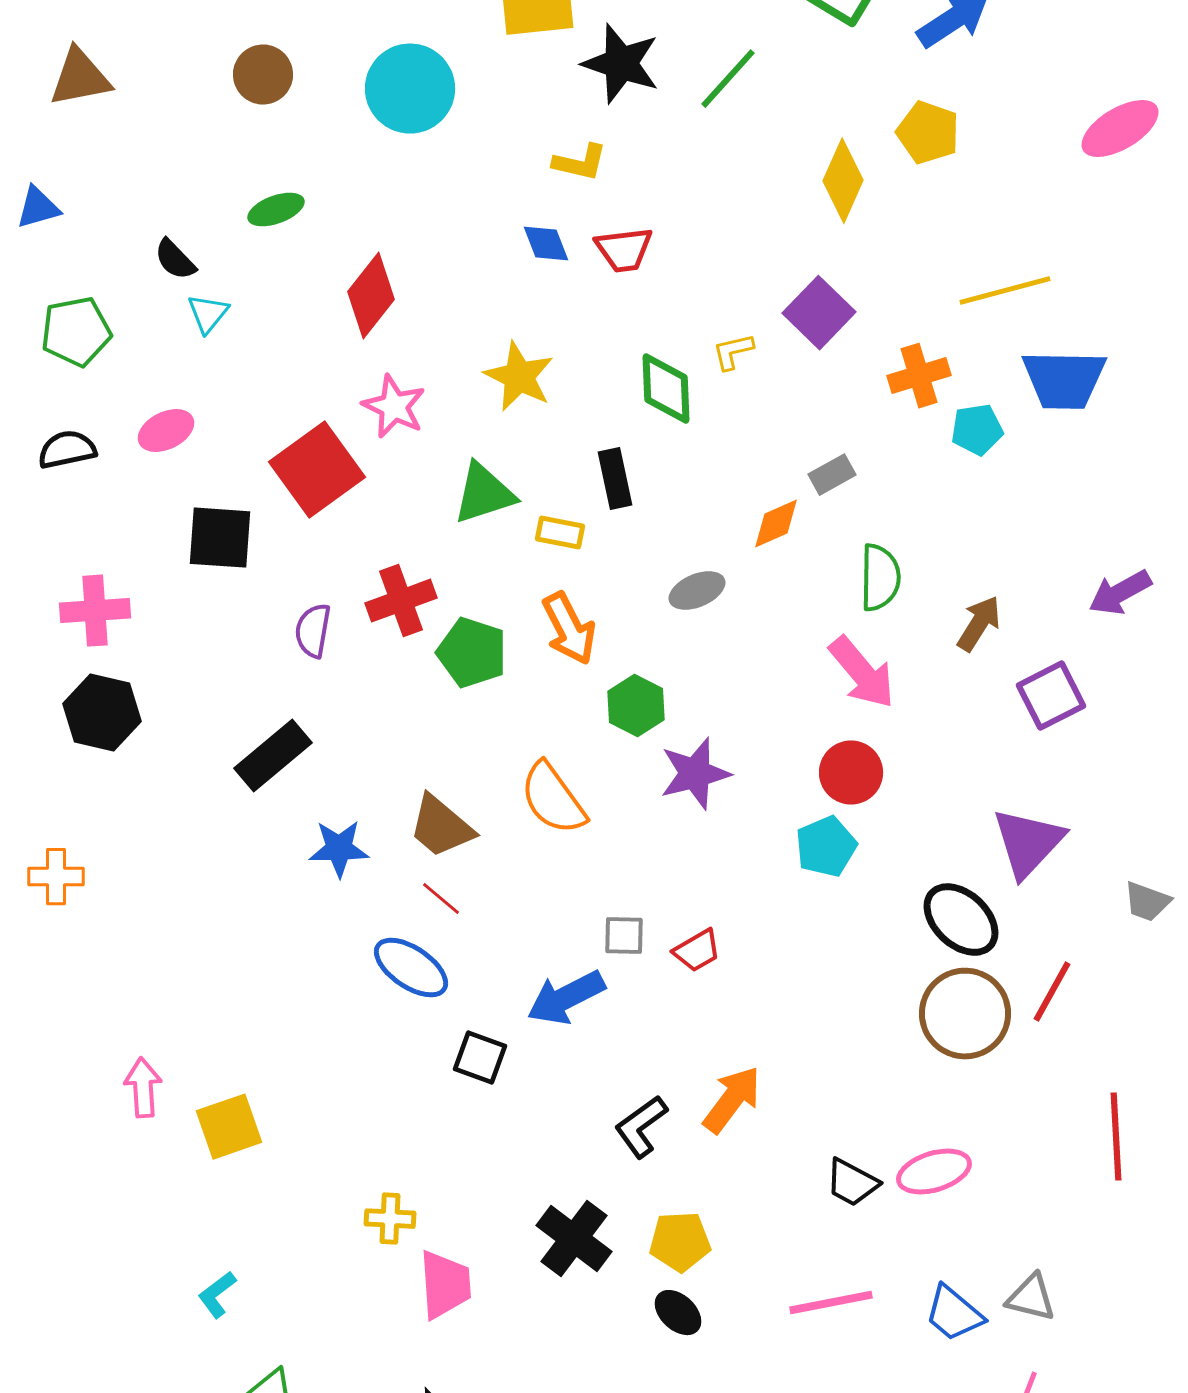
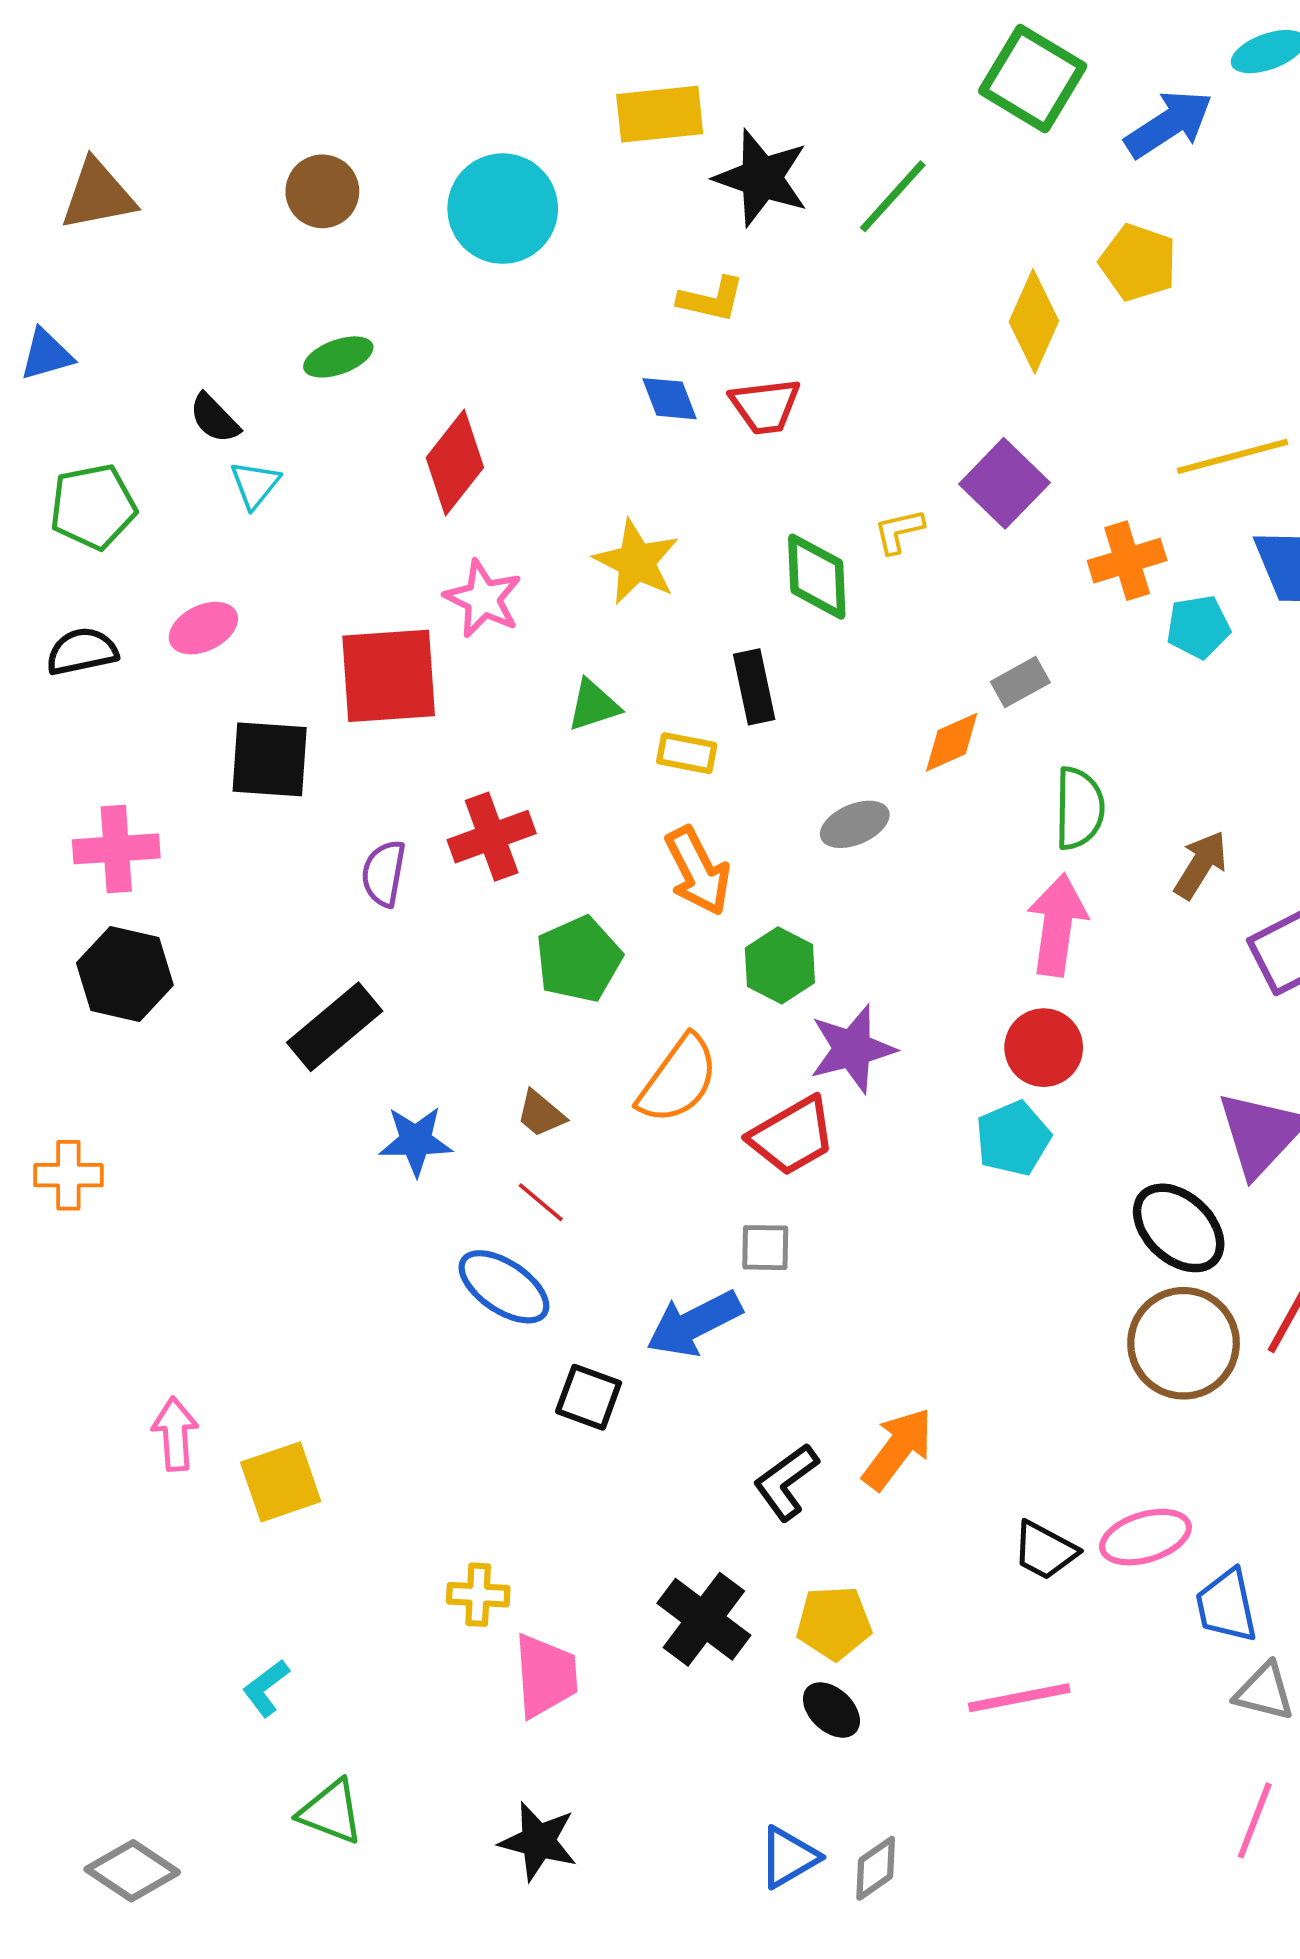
red square: (317, 470) -> (389, 676), turned 32
green triangle: (484, 494) -> (593, 705), size x0.7
green pentagon: (472, 653) -> (579, 959), moved, turned 30
pink arrow: (862, 673) -> (1057, 925), turned -132
orange semicircle: (553, 799) -> (678, 1080), turned -108
brown trapezoid: (441, 827) -> (541, 1114), size x0.6
red trapezoid: (697, 951) -> (792, 1136), moved, size x1.5
blue trapezoid: (954, 1314) -> (1226, 1606), moved, turned 38

